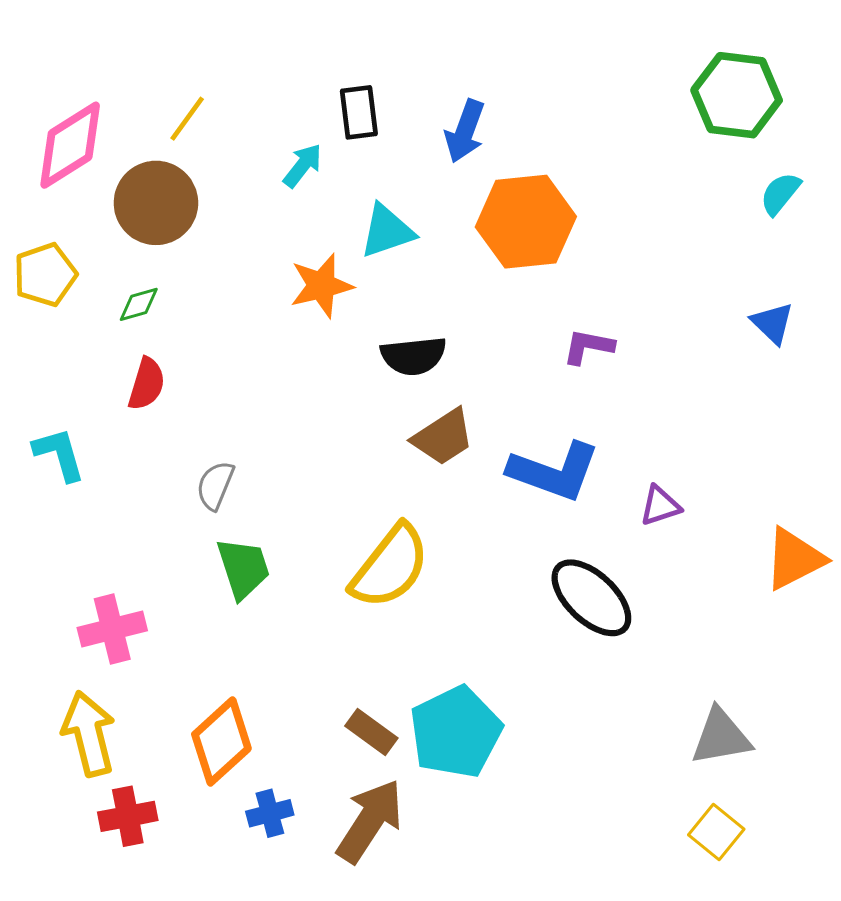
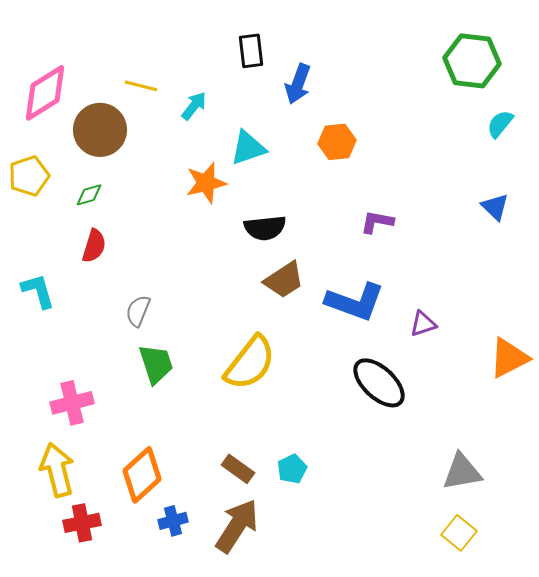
black rectangle: (359, 112) -> (251, 51), moved
yellow line: (187, 119) -> (141, 86), moved, turned 68
orange hexagon: (526, 222) -> (337, 142), size x0.6
cyan pentagon: (456, 732) -> (292, 469), size x0.5

